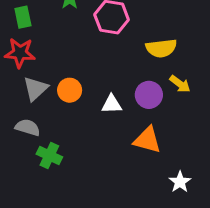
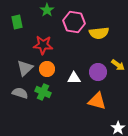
yellow semicircle: (161, 48) -> (99, 33), moved
red star: (20, 53) -> (43, 45), moved
green cross: (49, 155) -> (43, 92), moved

